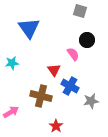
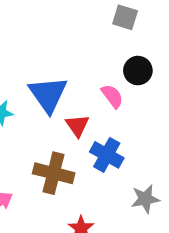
blue triangle: (29, 28) -> (48, 94), moved
gray star: (91, 101) -> (145, 199), moved

